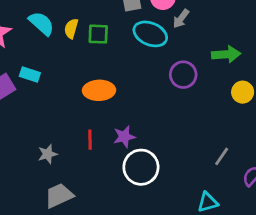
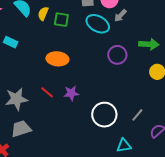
red line: (90, 140) -> (47, 92), turned -56
gray star: (48, 154) -> (16, 99), size x1.6
white circle: (141, 167) -> (104, 115), moved

